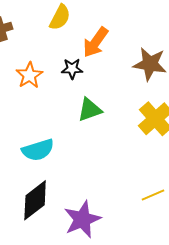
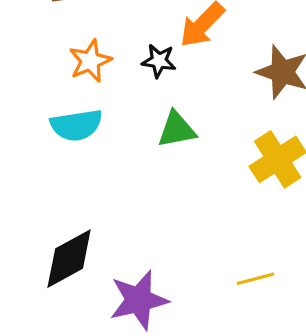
cyan semicircle: (38, 150) -> (76, 125), moved

